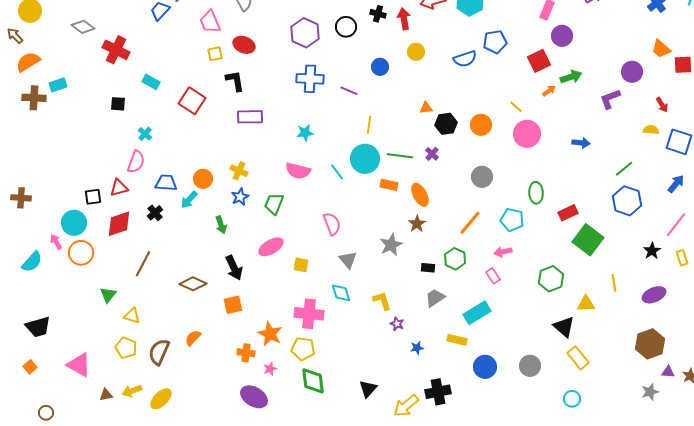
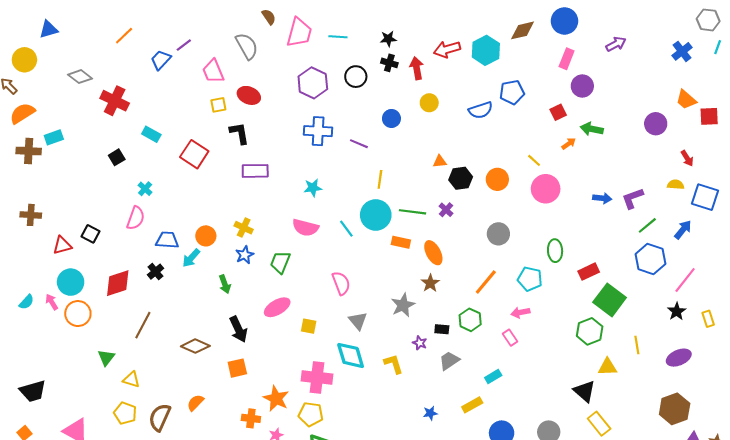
red square: (539, 61) -> (558, 112), size x0.7
green arrow: (571, 77) -> (592, 129), turned -150
purple L-shape: (610, 99) -> (633, 198), moved
black square: (118, 104) -> (117, 157), turned -35
blue arrow: (676, 184) -> (683, 230), moved
red triangle: (119, 188) -> (62, 245), moved
black square: (93, 197) -> (90, 234), moved, turned 36
brown cross: (21, 198) -> (31, 215), moved
pink line: (676, 225) -> (685, 280), moved
cyan semicircle: (32, 262) -> (27, 302), moved, size x0.7
green hexagon: (551, 279) -> (590, 331), moved
cyan diamond: (341, 293) -> (351, 355), size x1.4
cyan rectangle: (477, 313) -> (493, 376), size x0.6
purple star: (397, 324) -> (420, 343), moved
yellow rectangle: (457, 340) -> (472, 405), turned -42

